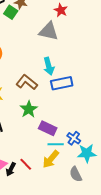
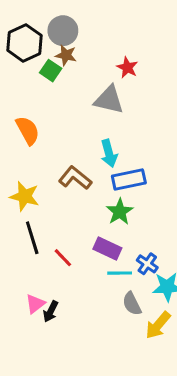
green star: (29, 109) -> (120, 212), moved
yellow arrow: (51, 159) -> (158, 325), moved
red line: (26, 164) -> (63, 258), moved
gray semicircle: (76, 174) -> (132, 304), moved

